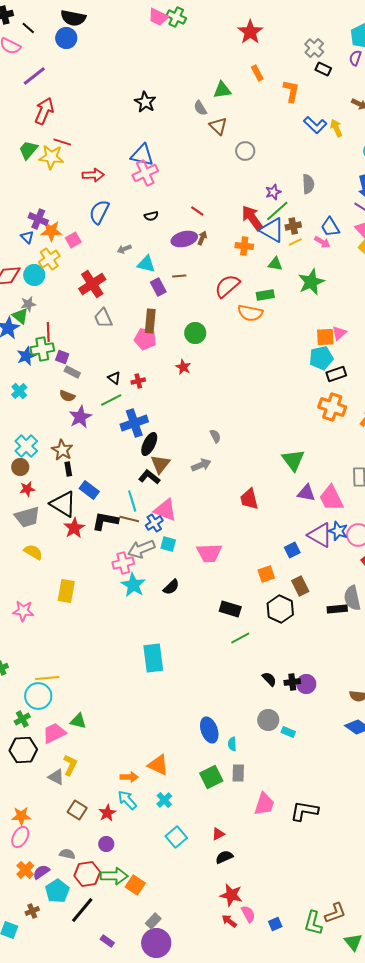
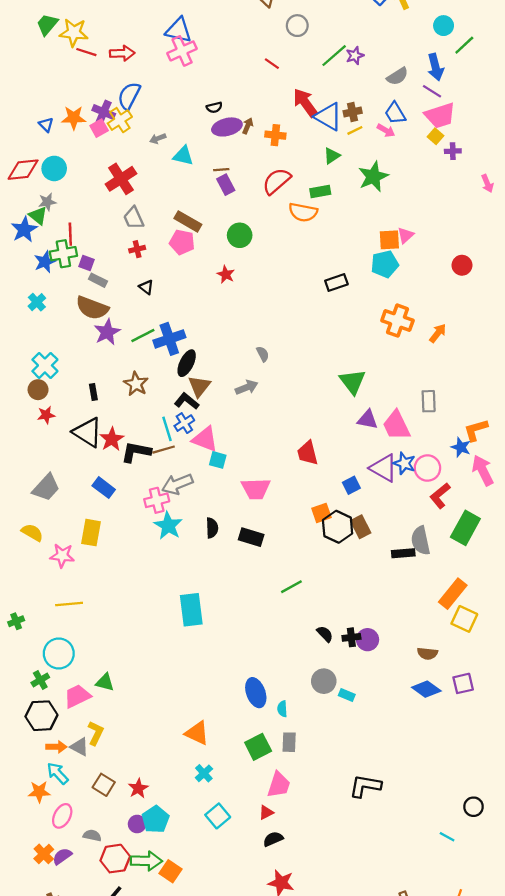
red line: (62, 142) -> (86, 52), moved
gray semicircle: (308, 184) -> (397, 76), moved, turned 60
purple star: (273, 192) -> (355, 56), moved
red line: (197, 211) -> (272, 64), moved
green line: (277, 211) -> (334, 56), moved
black semicircle: (151, 216) -> (214, 107), moved
purple cross: (38, 219) -> (104, 112), moved
orange cross: (244, 246) -> (275, 135), moved
yellow cross: (49, 259) -> (120, 120), moved
green triangle: (275, 264) -> (332, 156), turned -42
purple rectangle: (158, 287) -> (226, 185), moved
brown rectangle: (150, 321) -> (188, 221), turned -65
black rectangle: (336, 374) -> (336, 283), moved
red cross: (138, 381) -> (137, 249), moved
brown semicircle: (67, 396) -> (92, 308), size x1.8
green line: (111, 400) -> (143, 336), moved
brown star: (62, 450) -> (136, 384), moved
blue rectangle: (89, 490) -> (104, 488), moved
red trapezoid: (249, 499) -> (308, 453), moved
gray trapezoid: (27, 517) -> (46, 488), moved, turned -32
brown line: (129, 519) -> (164, 450), turned -30
blue cross: (154, 523) -> (184, 423), moved
red star: (74, 528) -> (112, 439), moved
cyan square: (168, 544) -> (218, 460), moved
yellow semicircle: (33, 552) -> (32, 533), moved
black semicircle: (171, 587) -> (212, 528), turned -48
black rectangle: (230, 609) -> (251, 537), moved
black hexagon: (280, 609) -> (338, 527), moved
pink star: (23, 611) -> (62, 556), moved
yellow line: (47, 678) -> (69, 604), moved
orange arrow: (129, 777) -> (56, 747), moved
cyan arrow: (127, 800) -> (58, 773), moved
pink trapezoid: (264, 804) -> (279, 785), moved
pink ellipse: (20, 837) -> (62, 816), moved
cyan pentagon: (57, 891) -> (156, 819), moved

